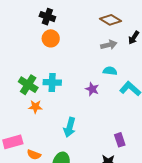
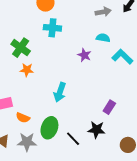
cyan cross: (52, 82) -> (52, 28), moved
purple rectangle: (120, 140) -> (109, 107), turned 48

